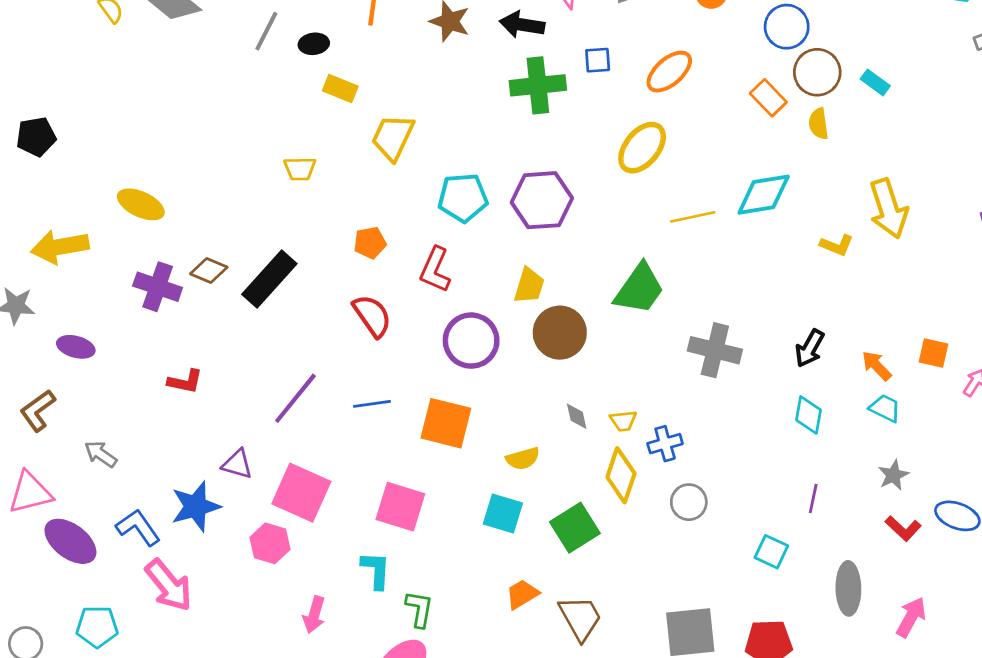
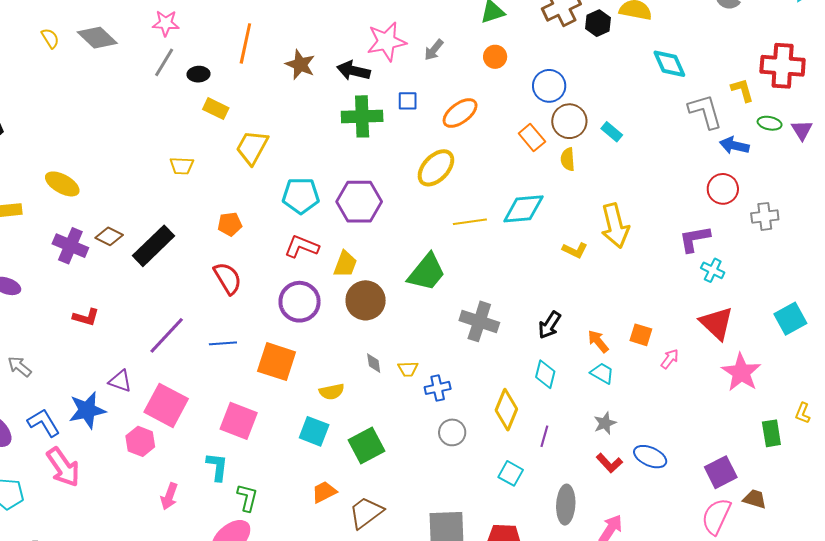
red L-shape: (435, 270) -> (302, 247), moved, turned 84
yellow diamond: (621, 475) -> (506, 410), moved
brown trapezoid: (580, 618) -> (366, 513), turned -102

